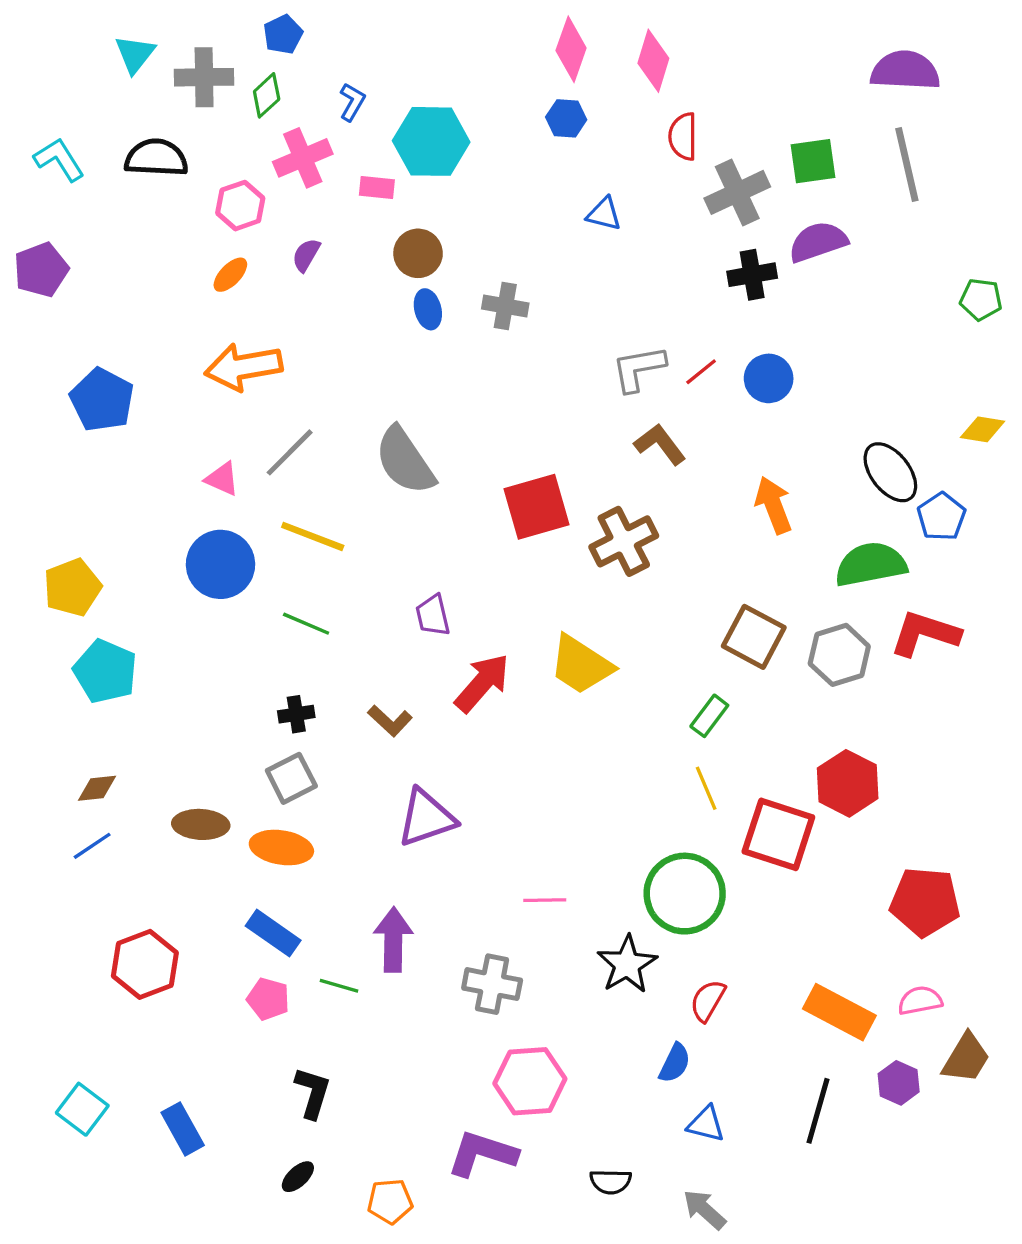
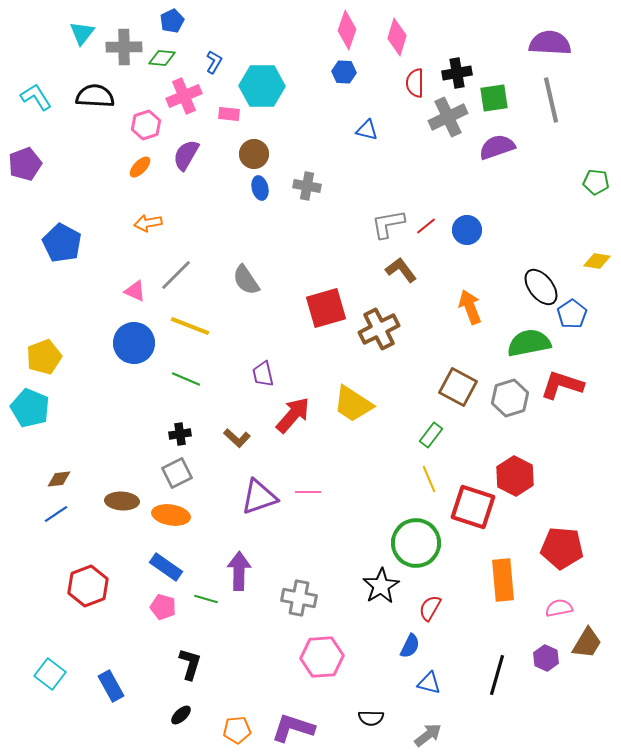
green diamond: (267, 95) -> (162, 58), turned 48
purple semicircle: (306, 255) -> (186, 155), size x1.5
black cross: (752, 275) -> (457, 73), moved
orange arrow: (244, 367) -> (148, 223), size x0.6
gray semicircle: (405, 461) -> (246, 280), size x0.7
cyan pentagon: (105, 671) -> (30, 408), moved
pink line: (545, 900) -> (308, 492), moved
orange rectangle: (839, 1012) -> (503, 580), moved, turned 57
purple L-shape: (482, 1154) -> (293, 728), moved
gray arrow: (704, 1210) -> (428, 735), turned 100

